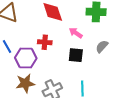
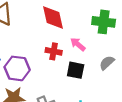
red cross: (45, 42) -> (54, 51), moved

